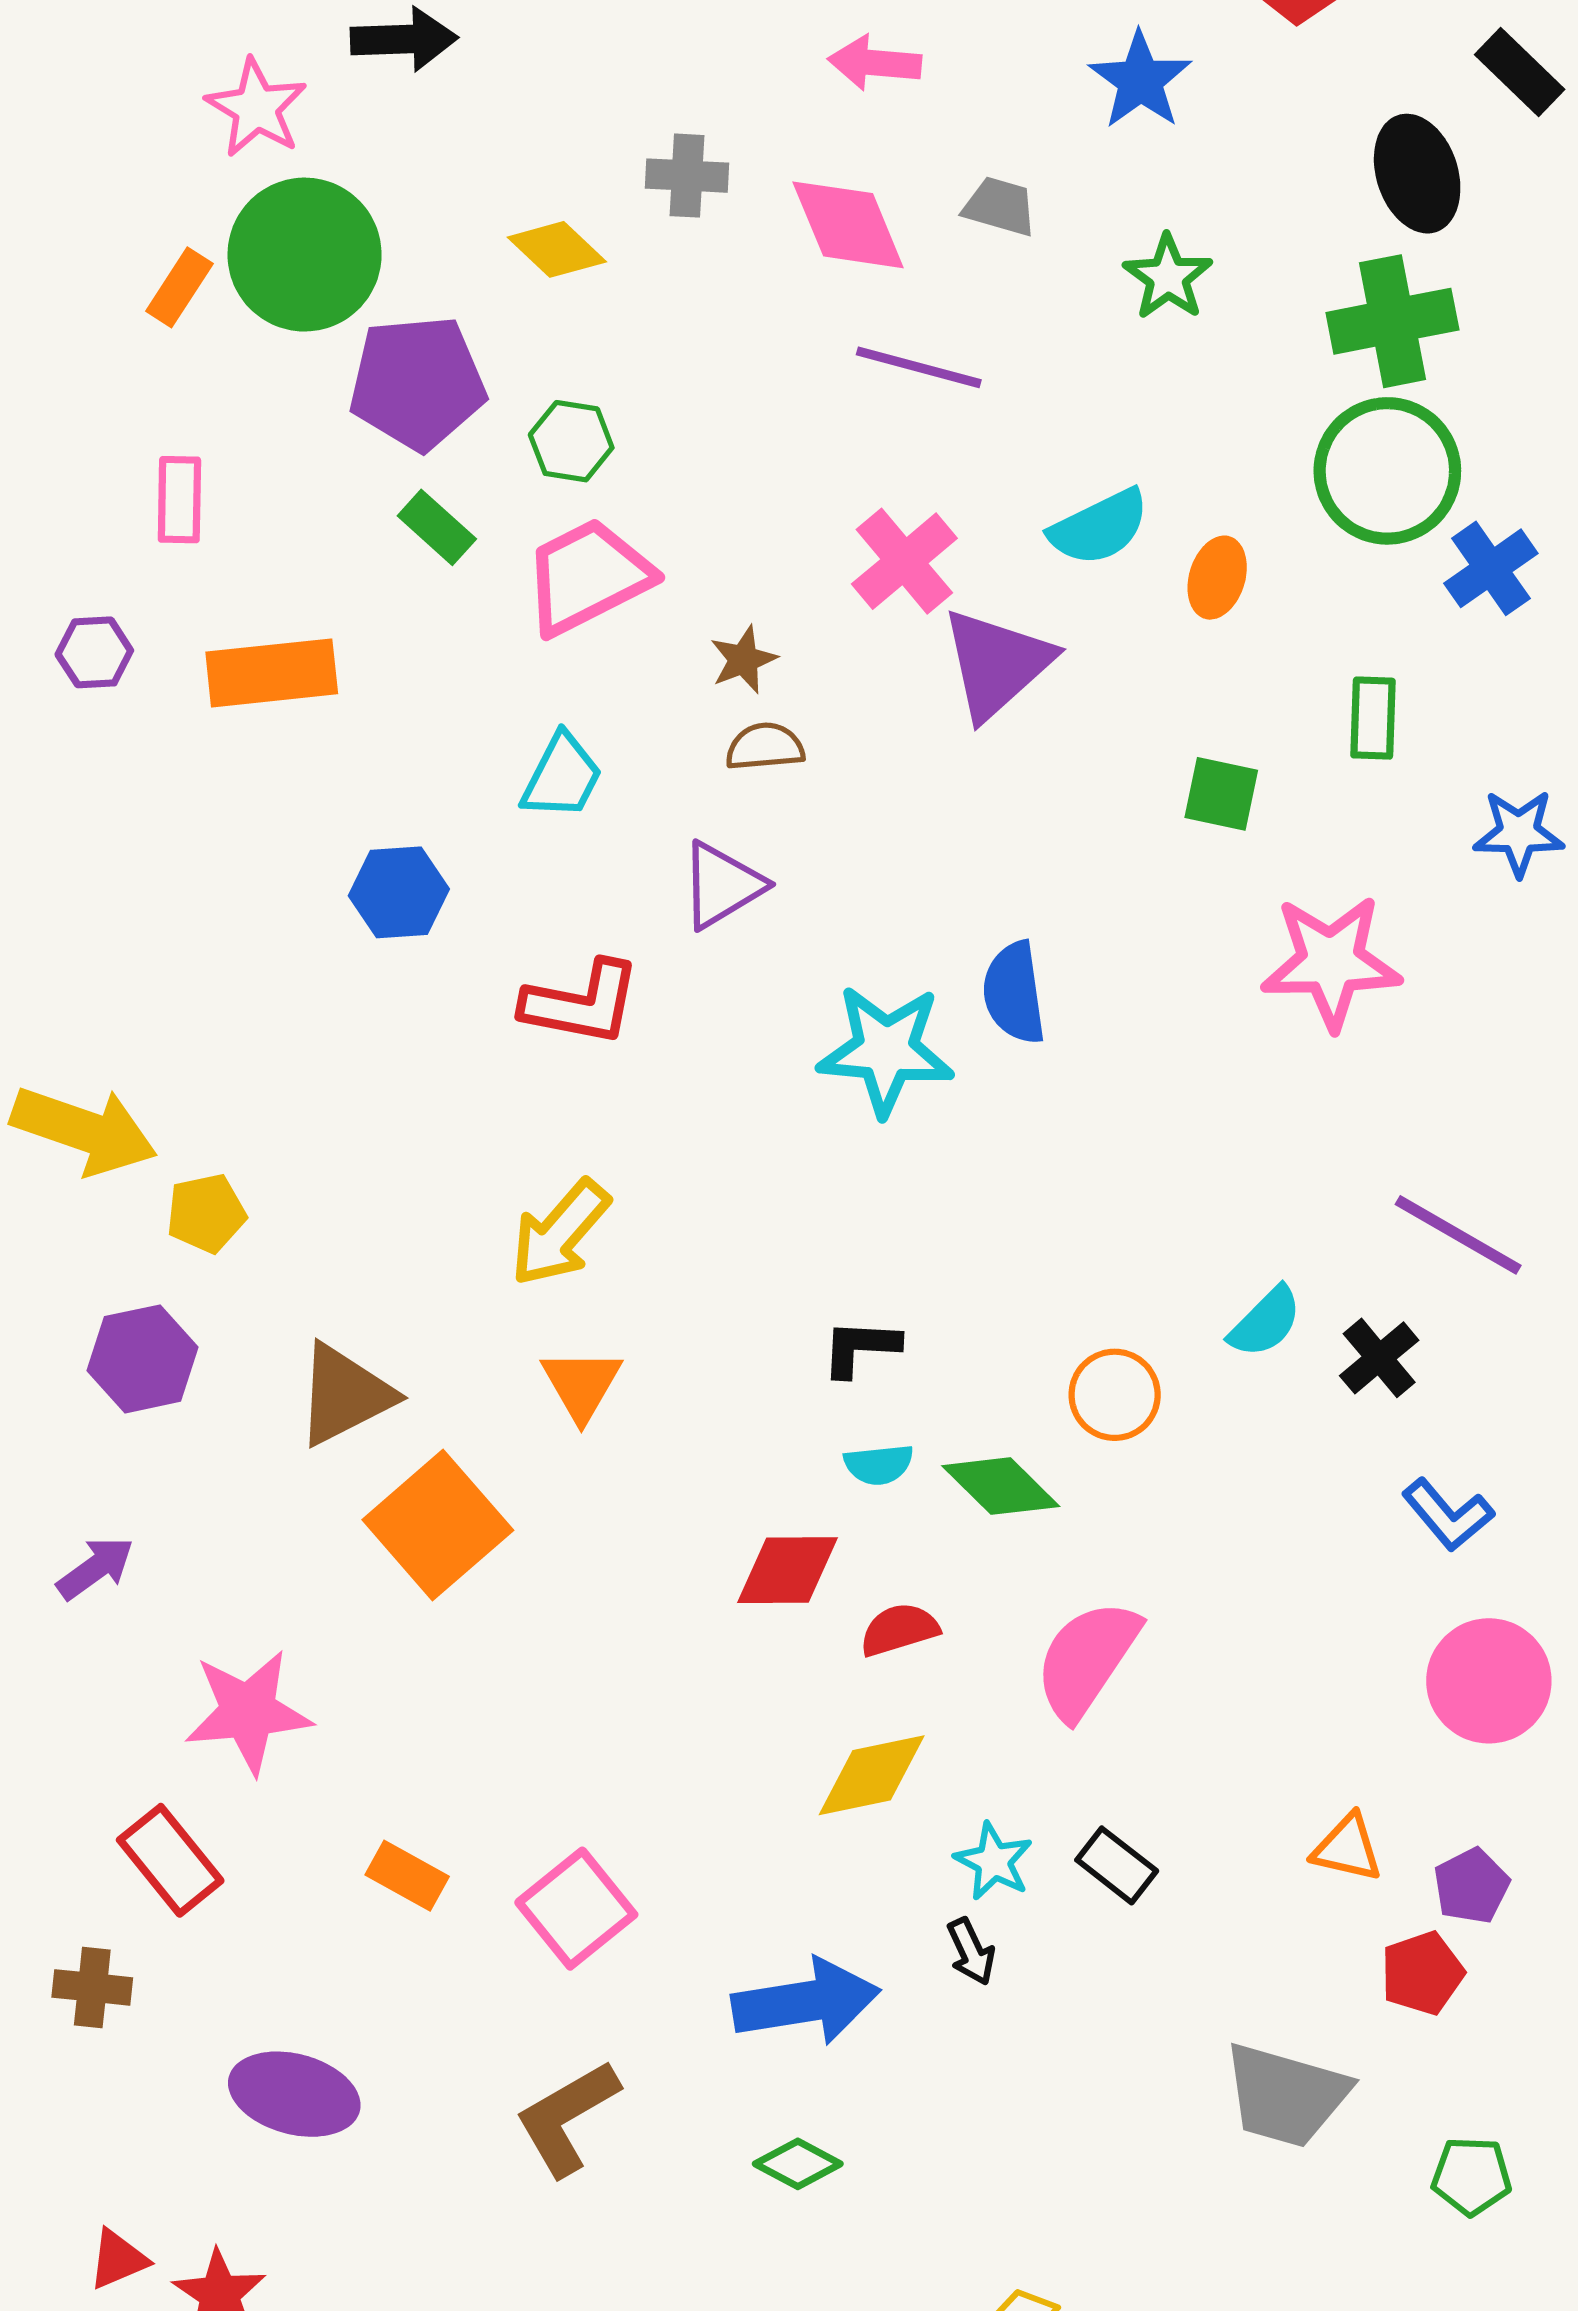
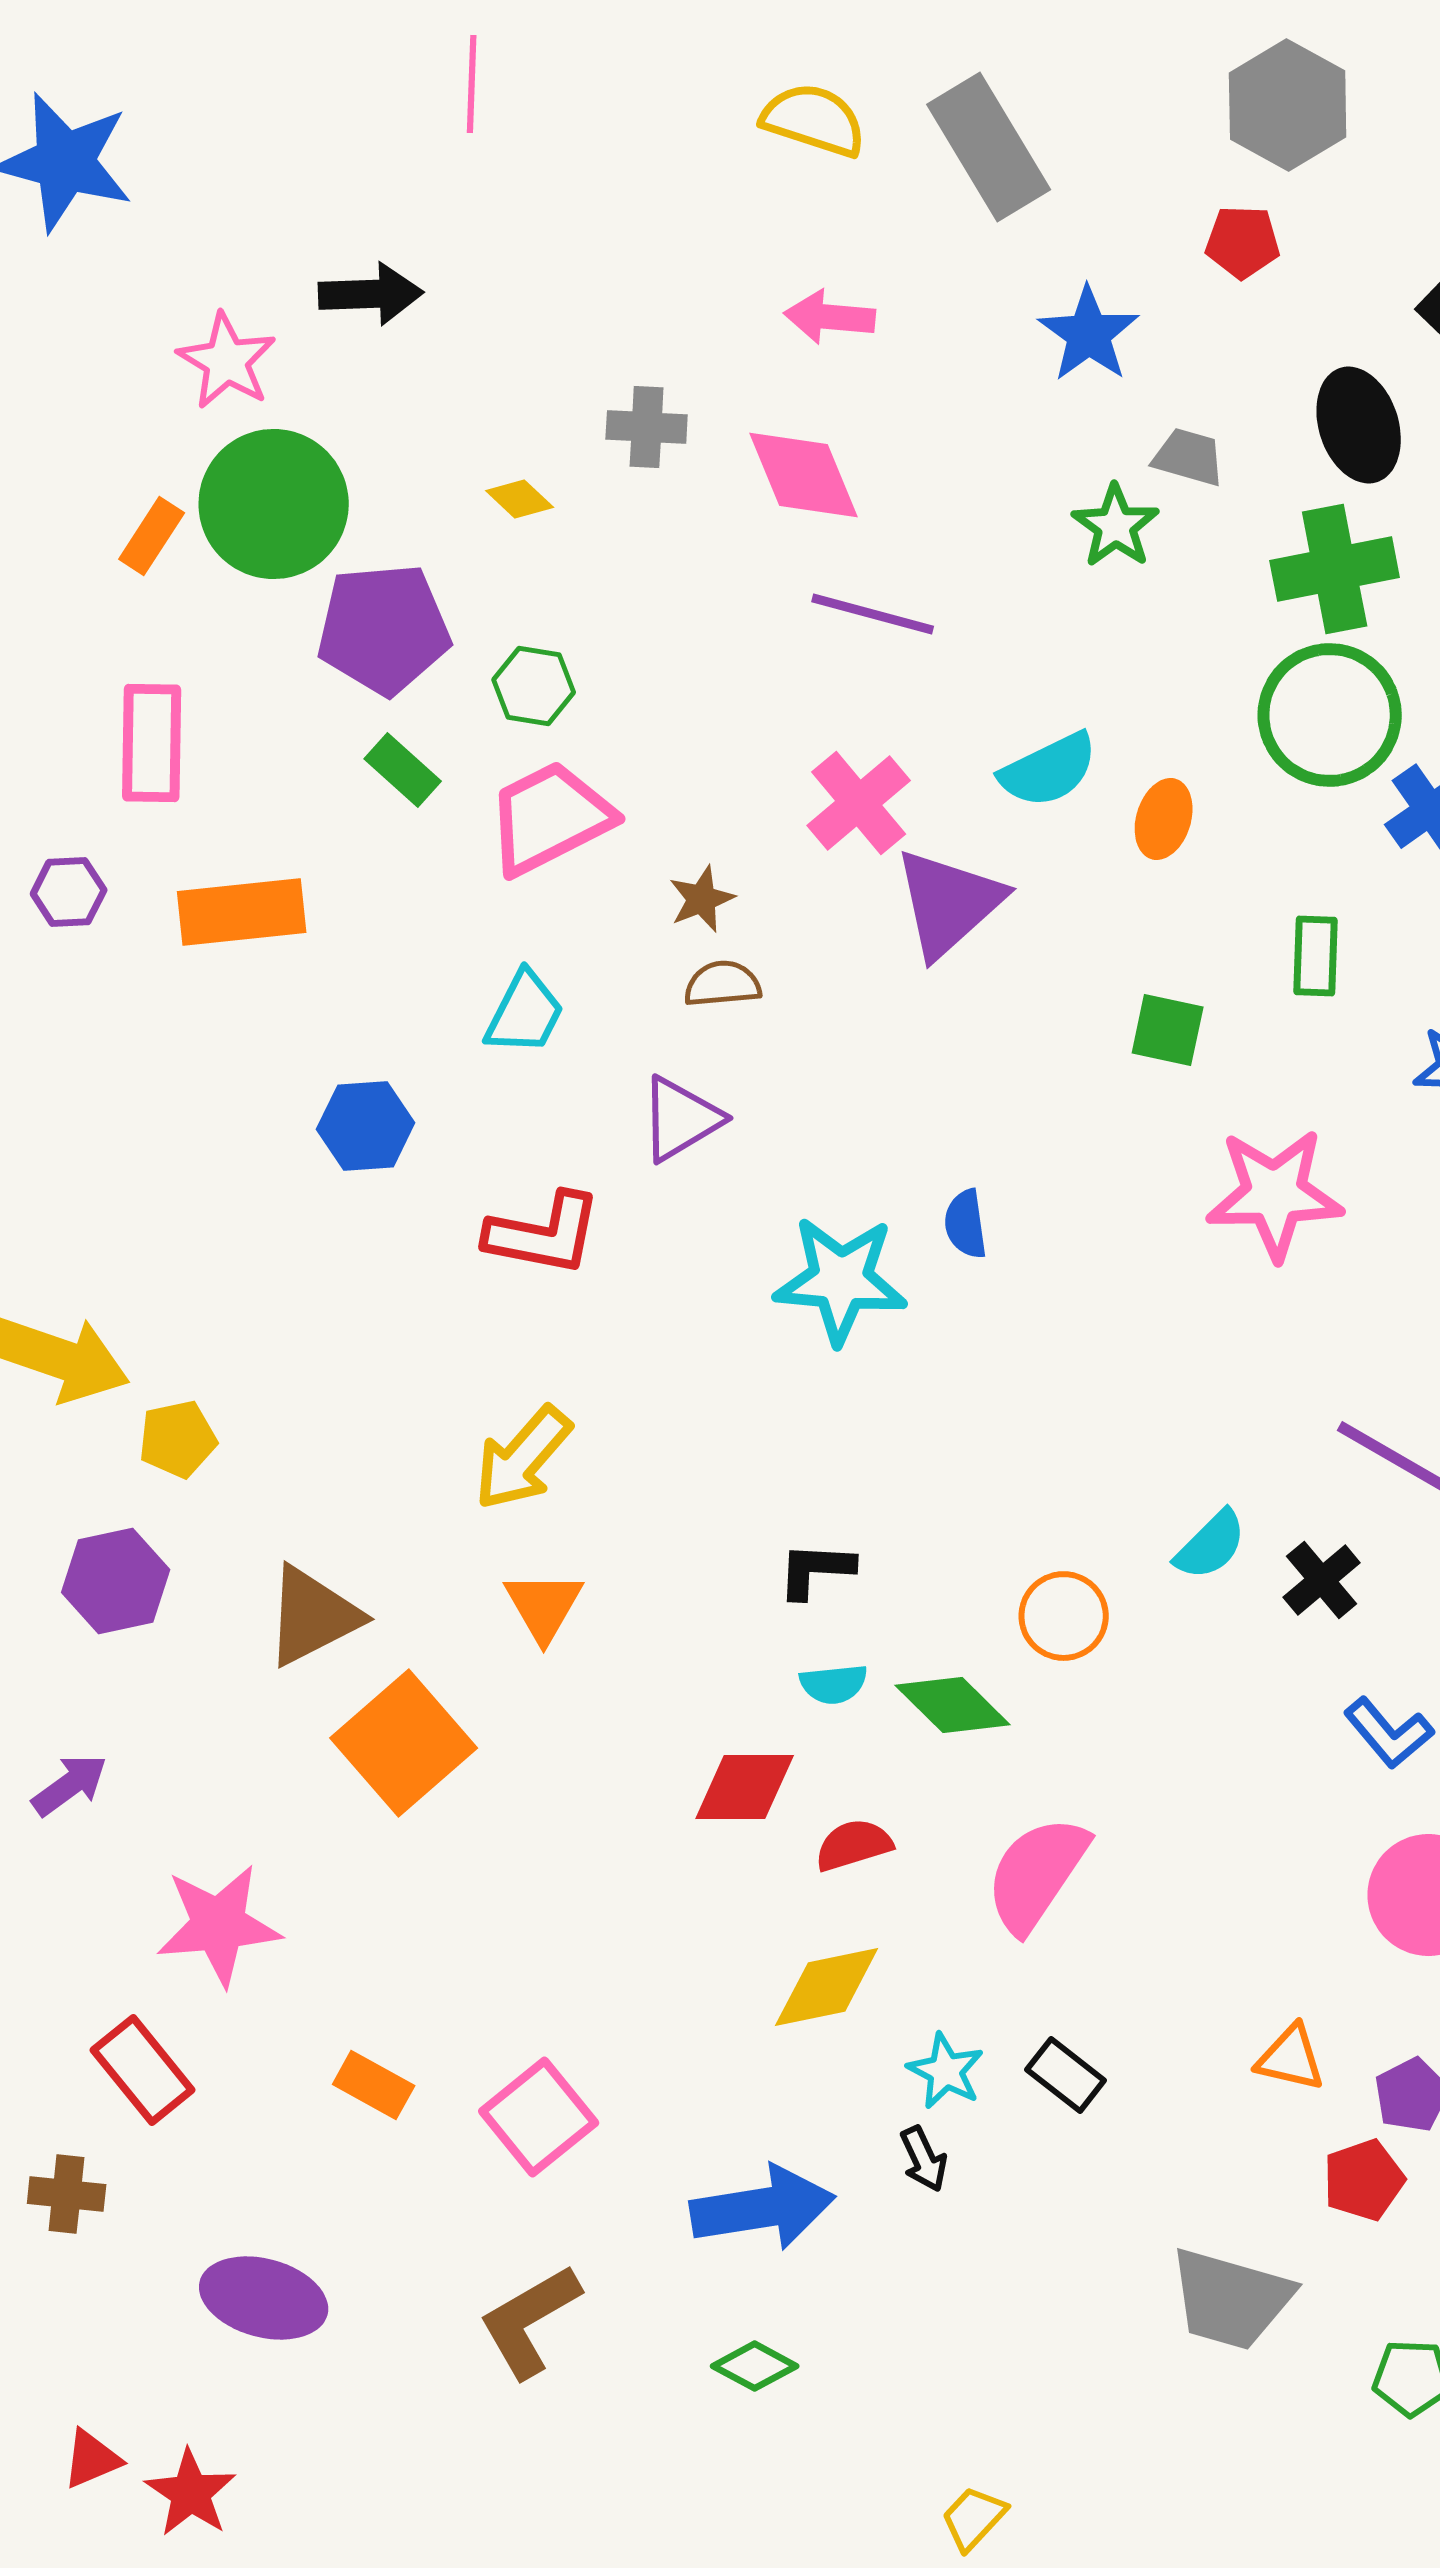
gray trapezoid: (1000, 206) -> (1189, 457), moved
yellow diamond: (557, 249) -> (520, 499), size x0.7
pink rectangle: (179, 500) -> (152, 743), size x1.4
blue semicircle: (1014, 993) -> (966, 1224), size x0.7

